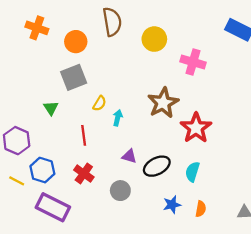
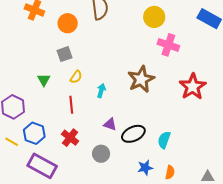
yellow circle: (154, 39) -> (154, 17), moved
gray square: (74, 77) -> (65, 54), size x0.7
yellow semicircle: (100, 103) -> (76, 77), moved
red star: (196, 128) -> (193, 87), moved

